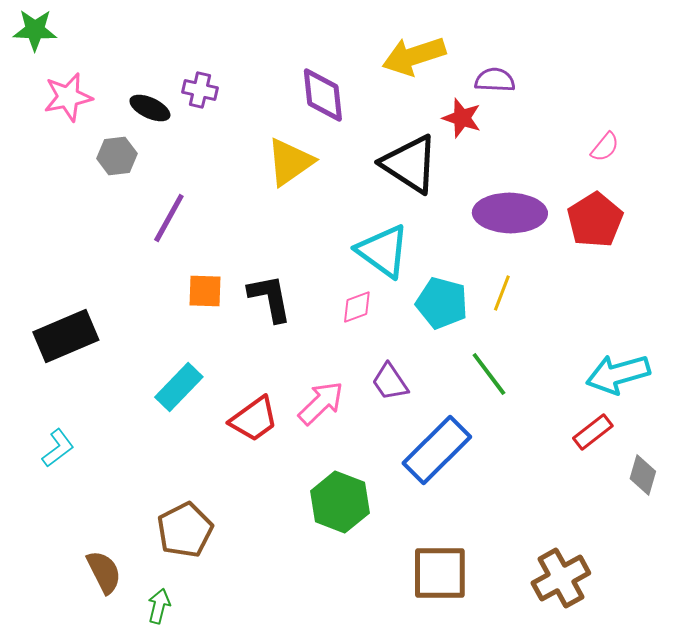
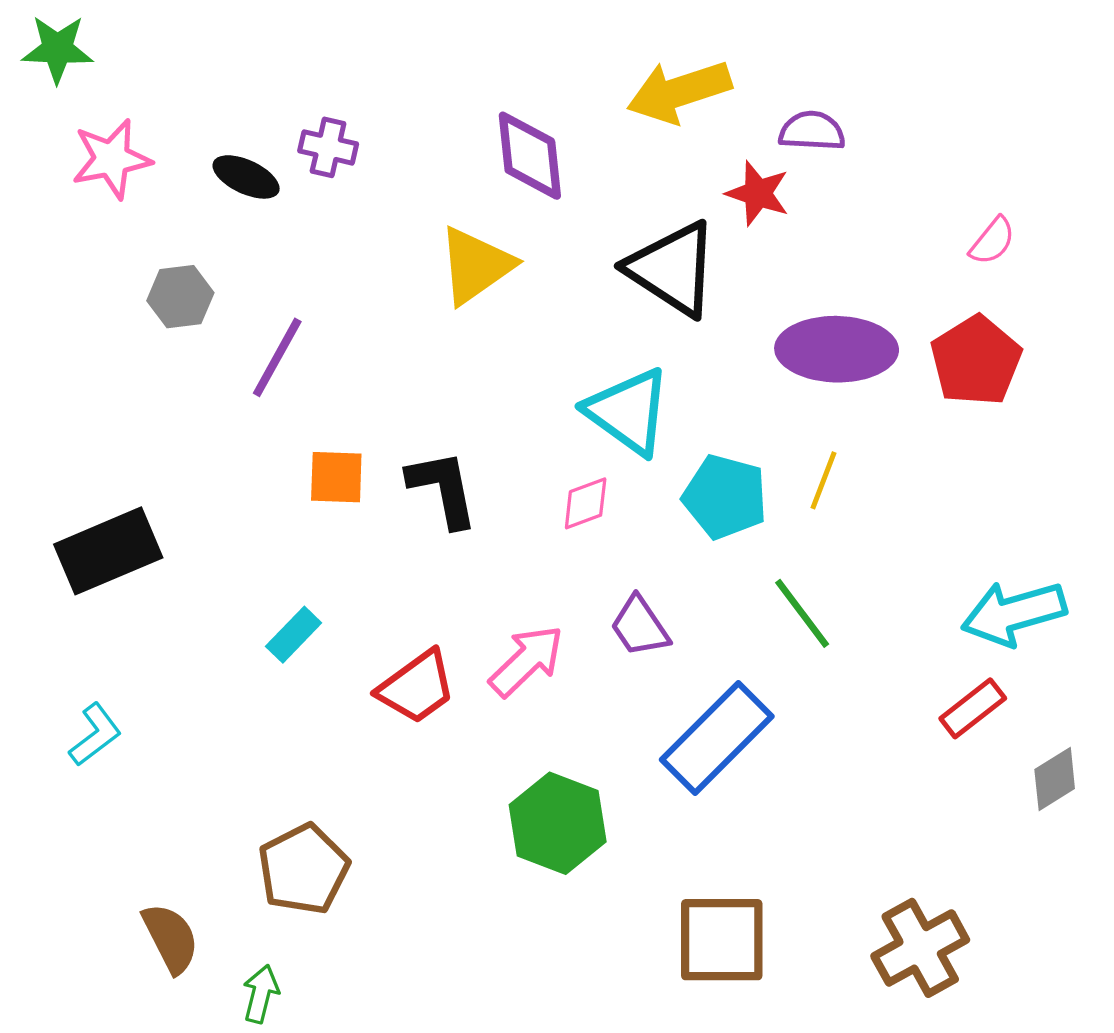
gray hexagon: (117, 156) -> (180, 297), moved
cyan rectangle: (179, 387) -> (294, 635), size x0.7
gray diamond: (643, 475) -> (1055, 779), turned 42

